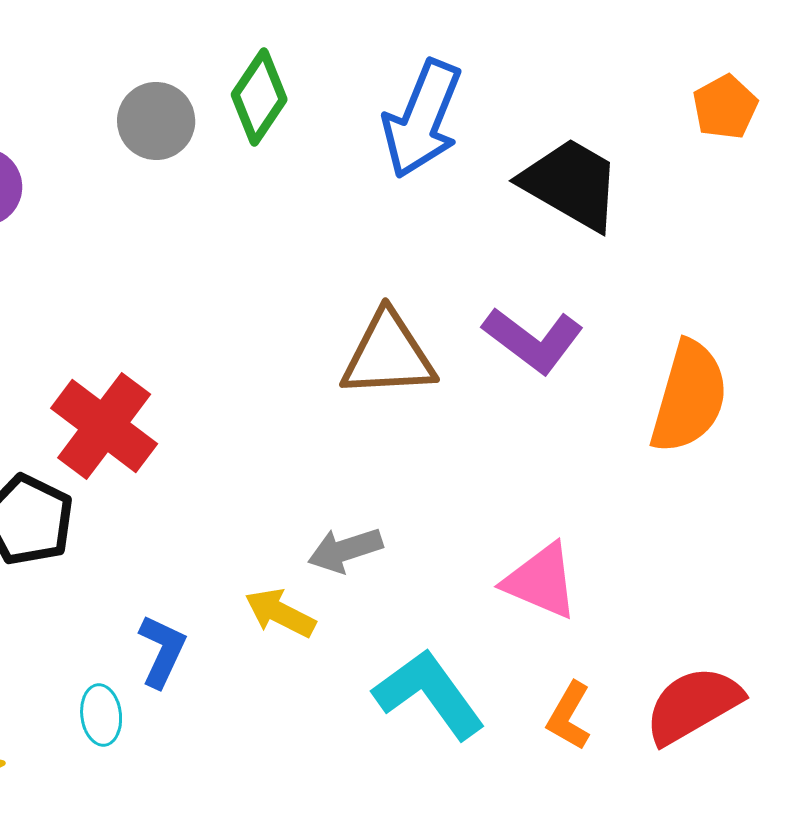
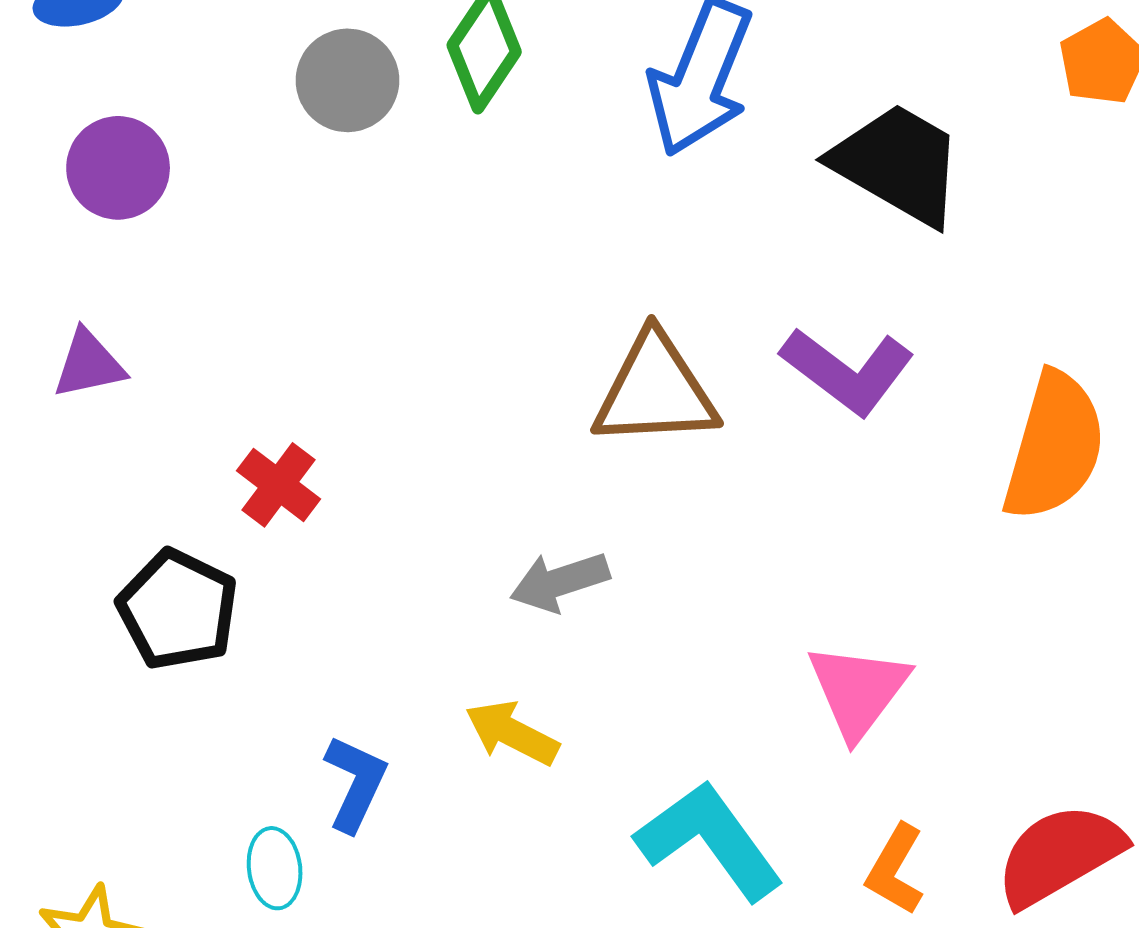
red cross: (104, 426) -> (279, 485), size x0.6
gray arrow: (345, 550) -> (560, 582), moved
pink triangle: (541, 581) -> (858, 690), turned 44

